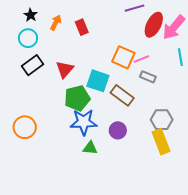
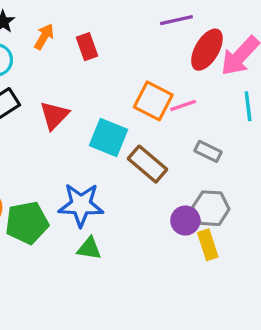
gray rectangle: (148, 77) -> (208, 151), moved
green pentagon: (77, 98) -> (27, 223), moved
purple circle: (118, 130) -> (185, 221), moved
yellow rectangle: (161, 142) -> (208, 245), size x0.7

